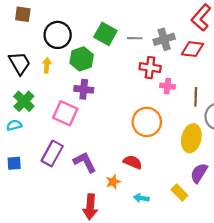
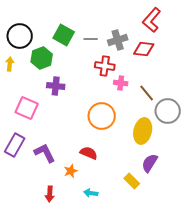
purple cross: (84, 89) -> (56, 86), moved
brown line: (196, 97) -> (147, 93), turned -42
cyan arrow: (141, 198) -> (91, 193), moved
red arrow: (90, 207) -> (50, 194), size x0.7

